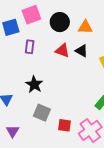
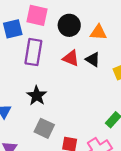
pink square: (31, 15) -> (37, 15), turned 30
purple rectangle: (30, 47) -> (33, 52), size x1.6

